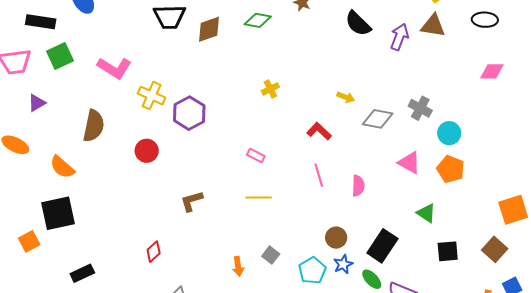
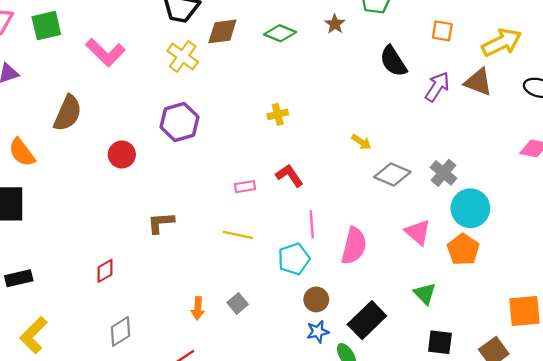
yellow cross: (152, 96) -> (183, 56), moved
red L-shape: (319, 131) -> (289, 175), moved
cyan circle: (449, 133) -> (470, 208), size x1.4
pink rectangle: (256, 156) -> (245, 187), turned -48
pink semicircle: (358, 186) -> (354, 246), size x1.5
cyan pentagon: (312, 270) -> (294, 259), moved

